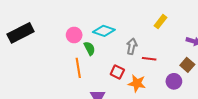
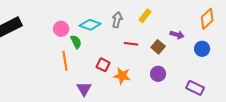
gray arrow: (132, 46) -> (117, 20), moved
red line: (149, 59) -> (131, 44), moved
brown square: (187, 65) -> (158, 47), moved

